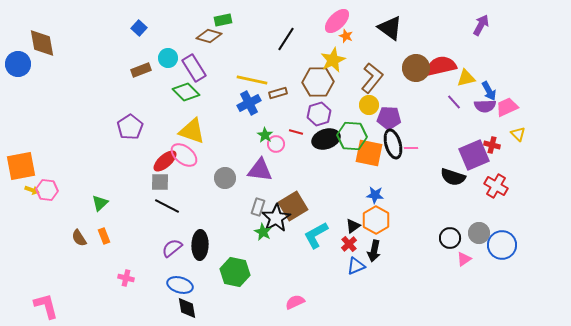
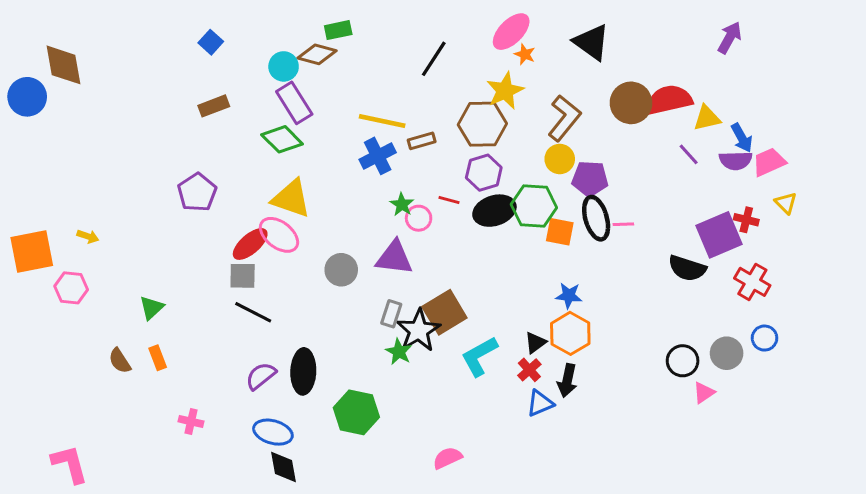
cyan circle: (168, 58) -> (284, 66), moved
orange square: (369, 153) -> (560, 232), size x0.7
yellow arrow: (32, 190) -> (88, 236), moved
blue circle: (502, 245) -> (765, 338), moved, size x0.6

